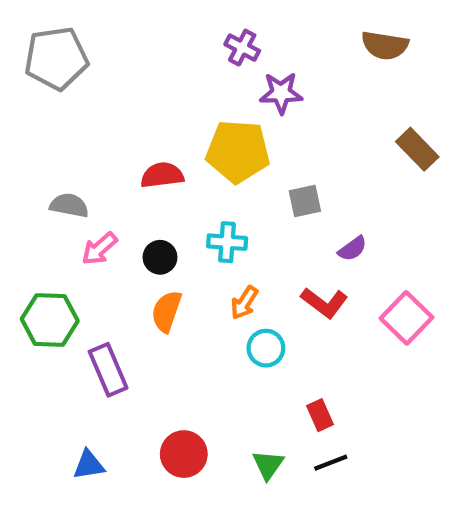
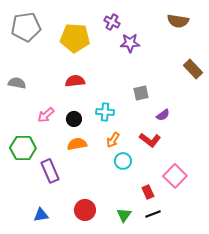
yellow pentagon: (238, 151) -> (75, 38), moved
gray semicircle: (69, 205) -> (17, 83), moved
orange semicircle: (166, 311) -> (77, 144), turned 60
pink square: (406, 318) -> (175, 176), moved

